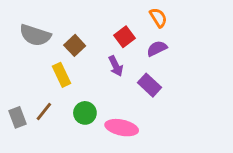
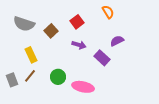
red square: (125, 37) -> (77, 22), moved
purple semicircle: (157, 48) -> (117, 41), moved
purple arrow: (116, 66) -> (79, 45), turned -48
yellow rectangle: (61, 75) -> (31, 55), moved

